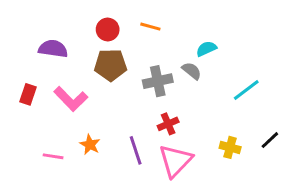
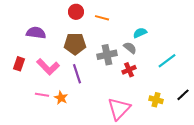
red circle: (108, 30) -> (76, 12), moved
red cross: (168, 124) -> (129, 70), moved
purple line: (136, 150) -> (77, 74), moved
pink line: (53, 156) -> (42, 95), moved

